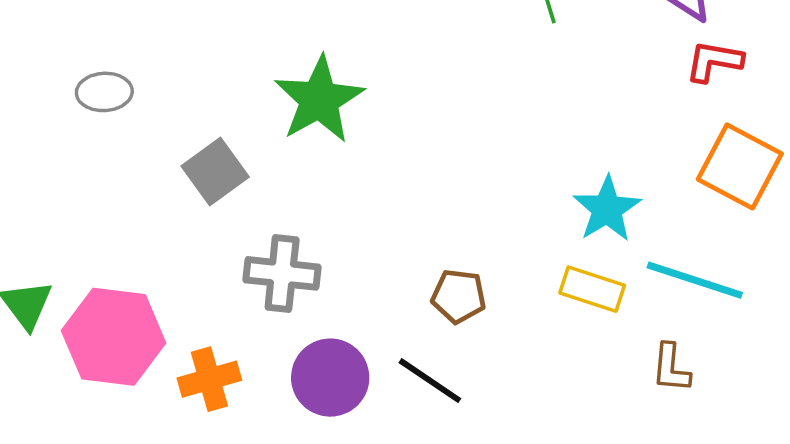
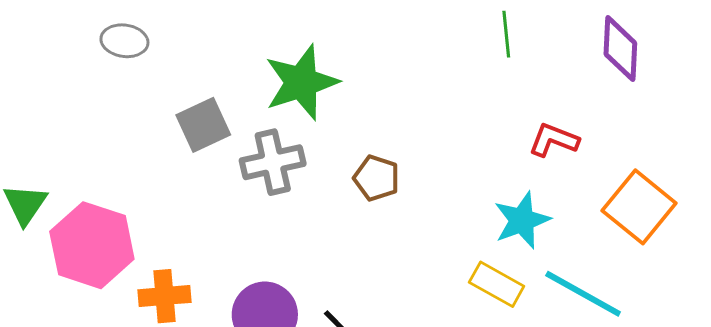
red L-shape: (714, 61) -> (554, 140), moved
gray cross: (282, 273) -> (273, 162), moved, turned -30
brown pentagon: (459, 296) -> (376, 178), moved

